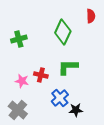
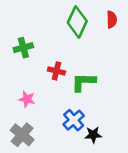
green diamond: (63, 32) -> (77, 22), moved
red cross: (41, 75) -> (56, 71), moved

